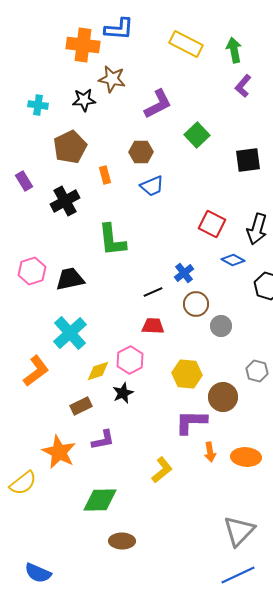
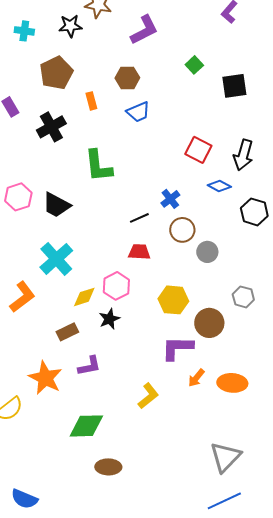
green square: (197, 135) -> (194, 65), moved, size x0.7
black trapezoid: (70, 279) -> (56, 205), turned -140
orange arrow: (210, 452) -> (196, 378), turned 48

